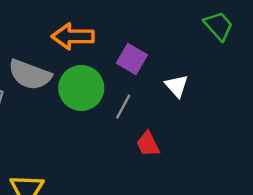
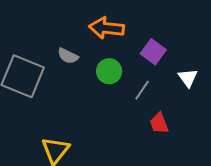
gray semicircle: (30, 75) -> (68, 56), size x0.6
green circle: (81, 88) -> (109, 71), size x0.7

